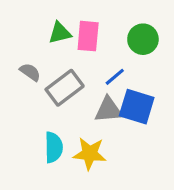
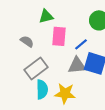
pink rectangle: (88, 36) -> (59, 36), moved
gray rectangle: (65, 88) -> (36, 68), moved

